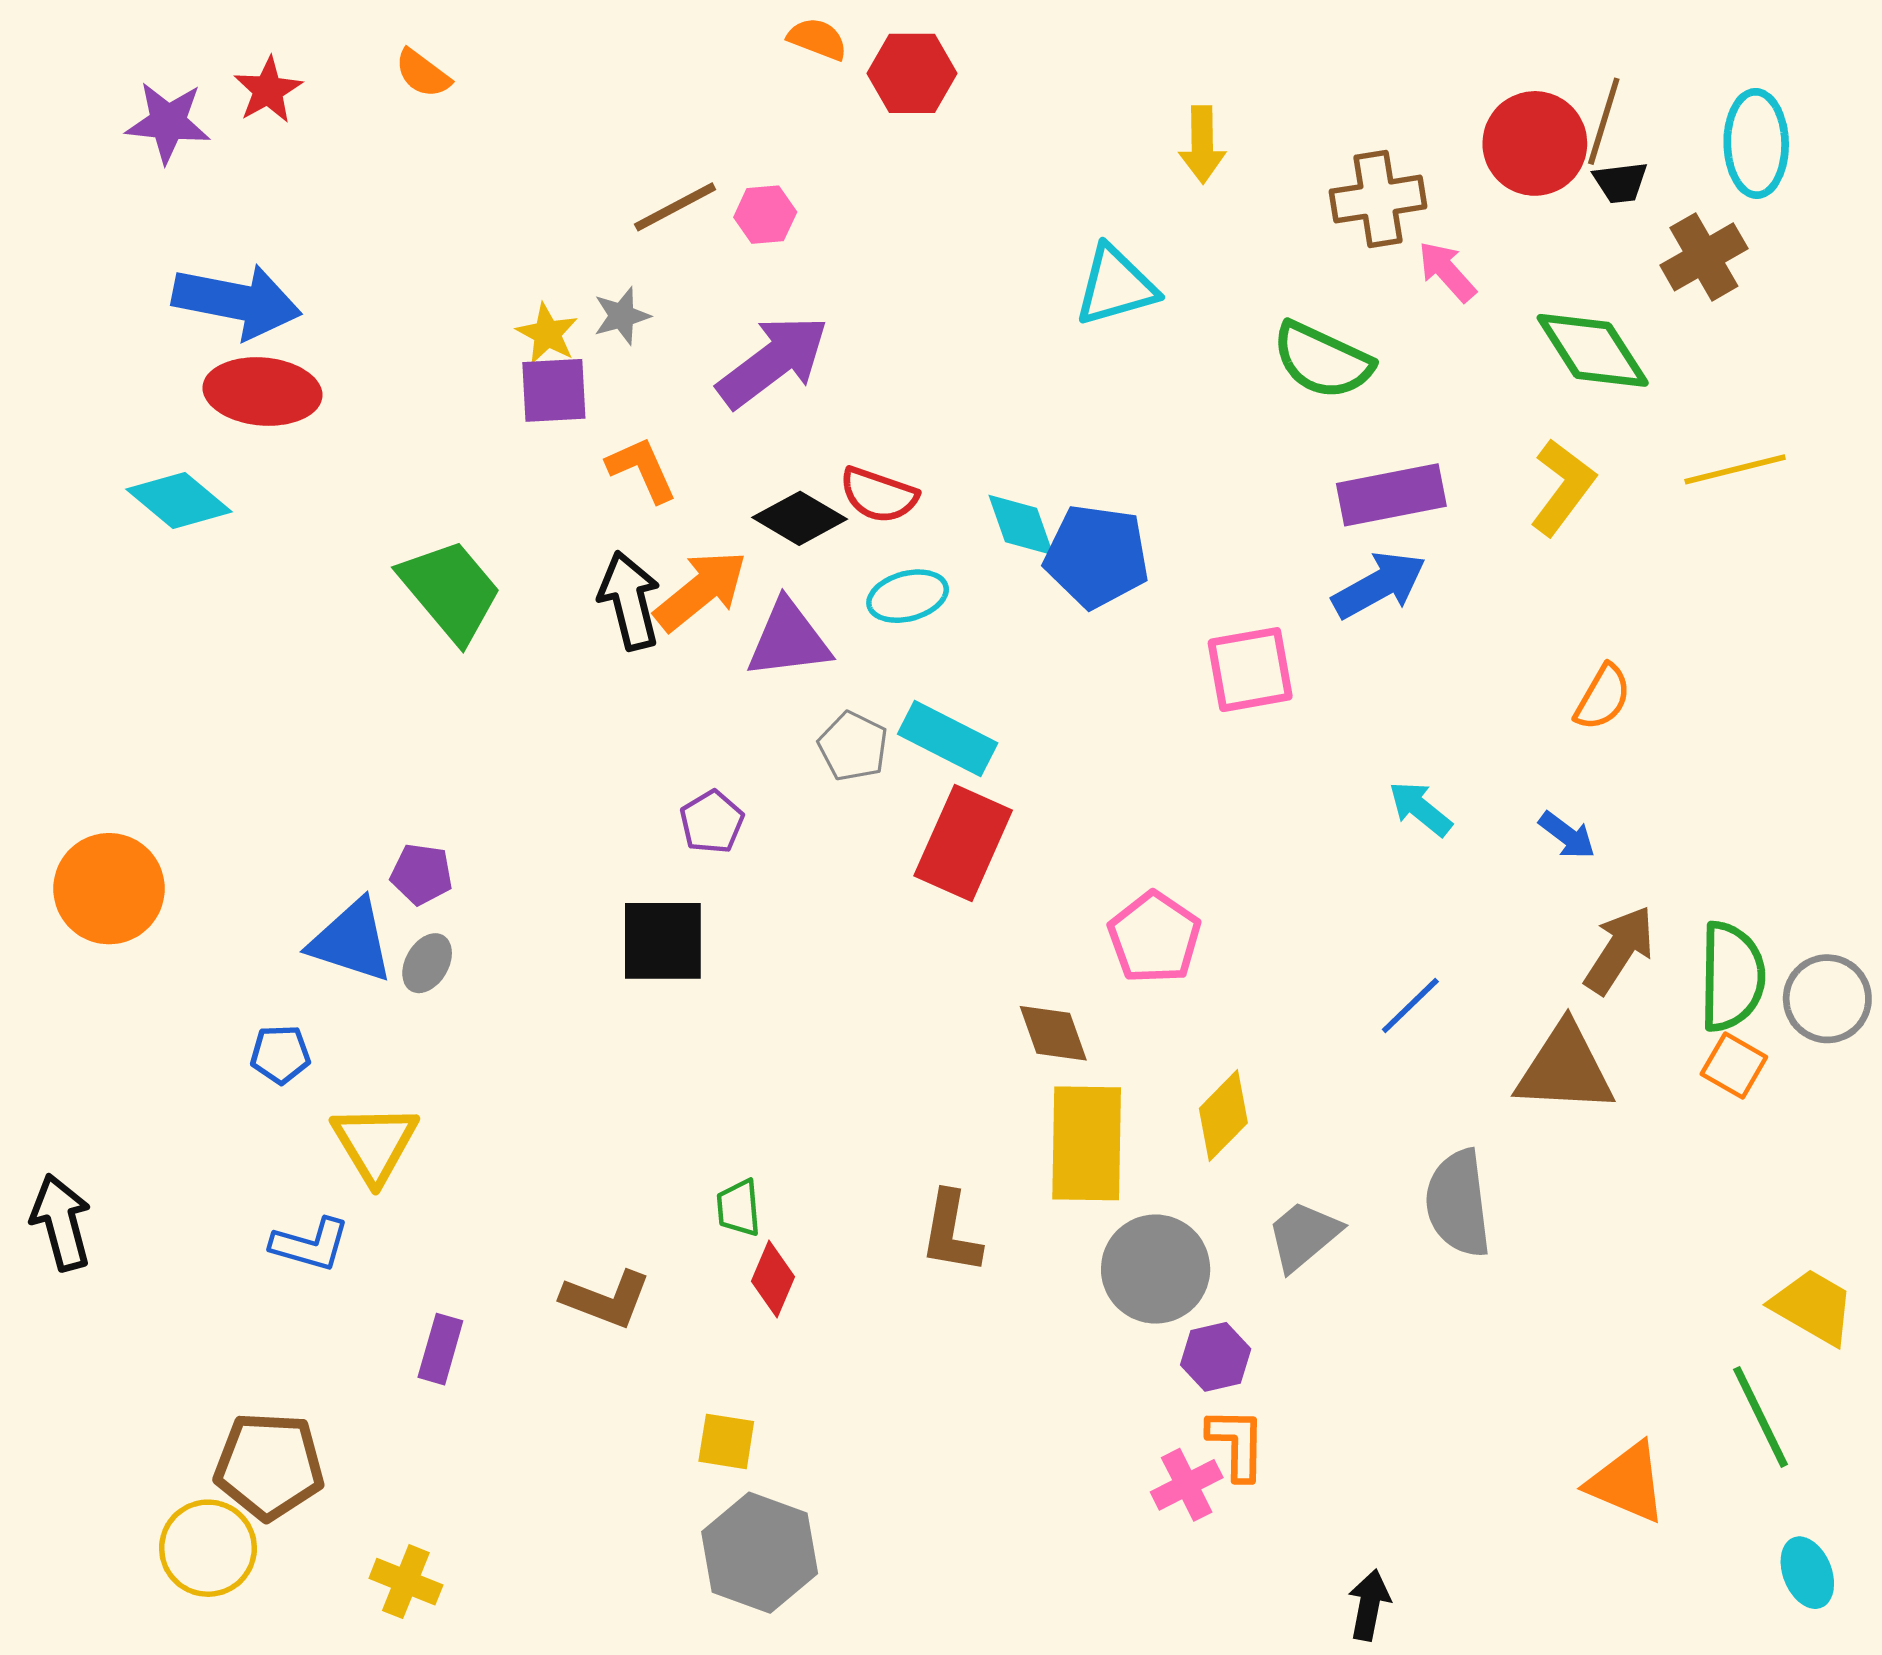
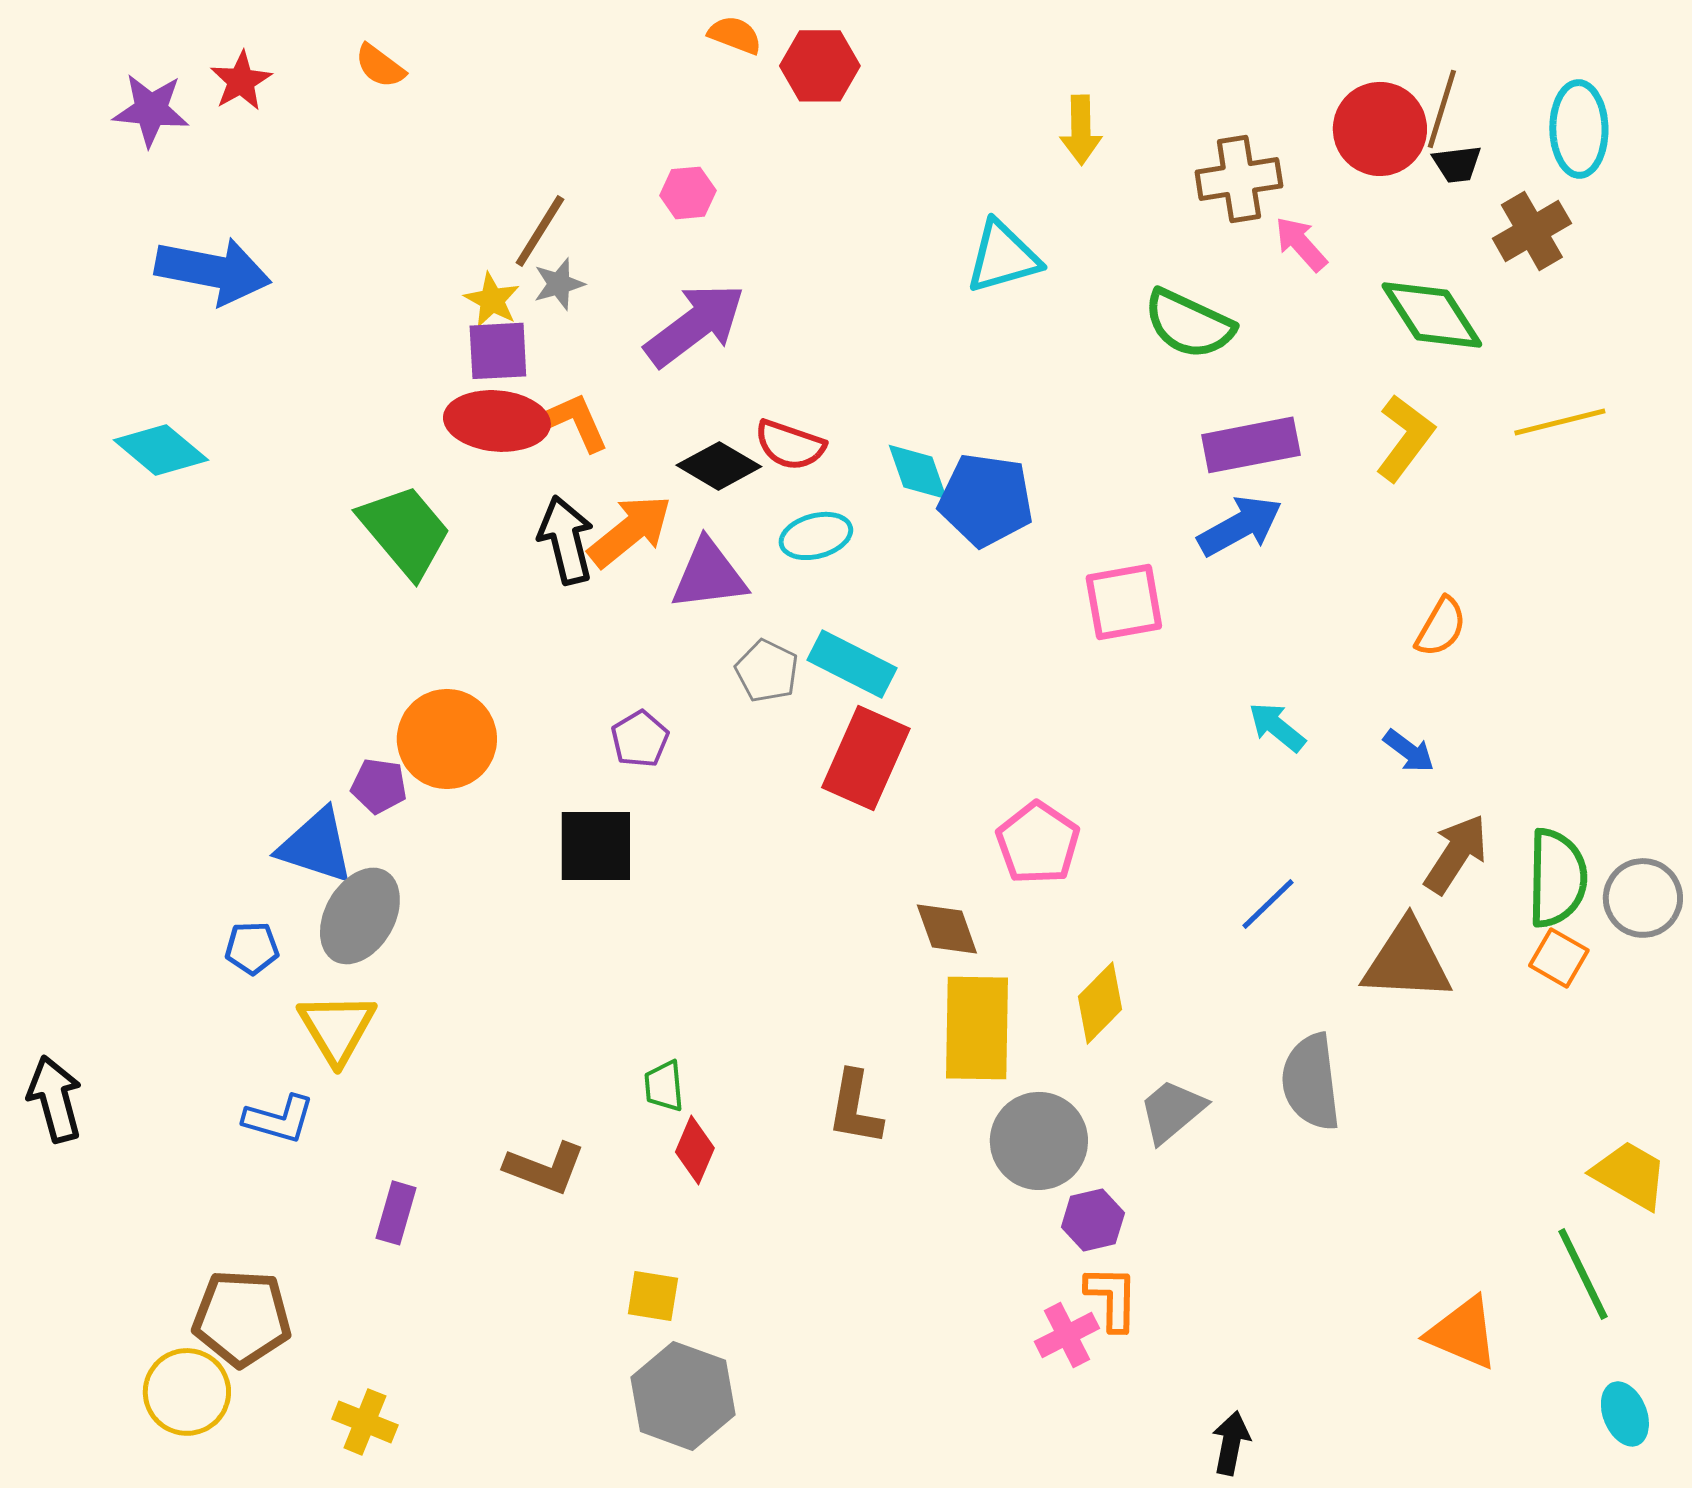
brown line: (675, 207) -> (540, 231), moved, turned -30
red ellipse: (262, 391) -> (497, 421), moved
orange circle: (109, 889) -> (447, 739), moved
gray ellipse: (427, 963) -> (360, 916), moved, size x1.8

